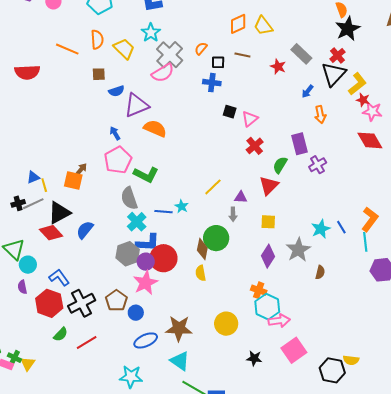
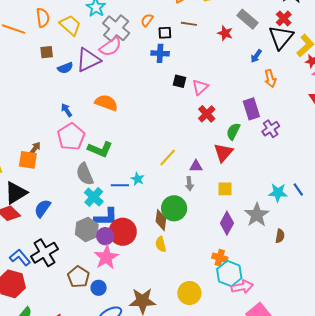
purple triangle: (136, 105) -> (88, 60), moved
cyan star: (321, 229) -> (278, 193), turned 30
black cross: (82, 303) -> (44, 253), moved

